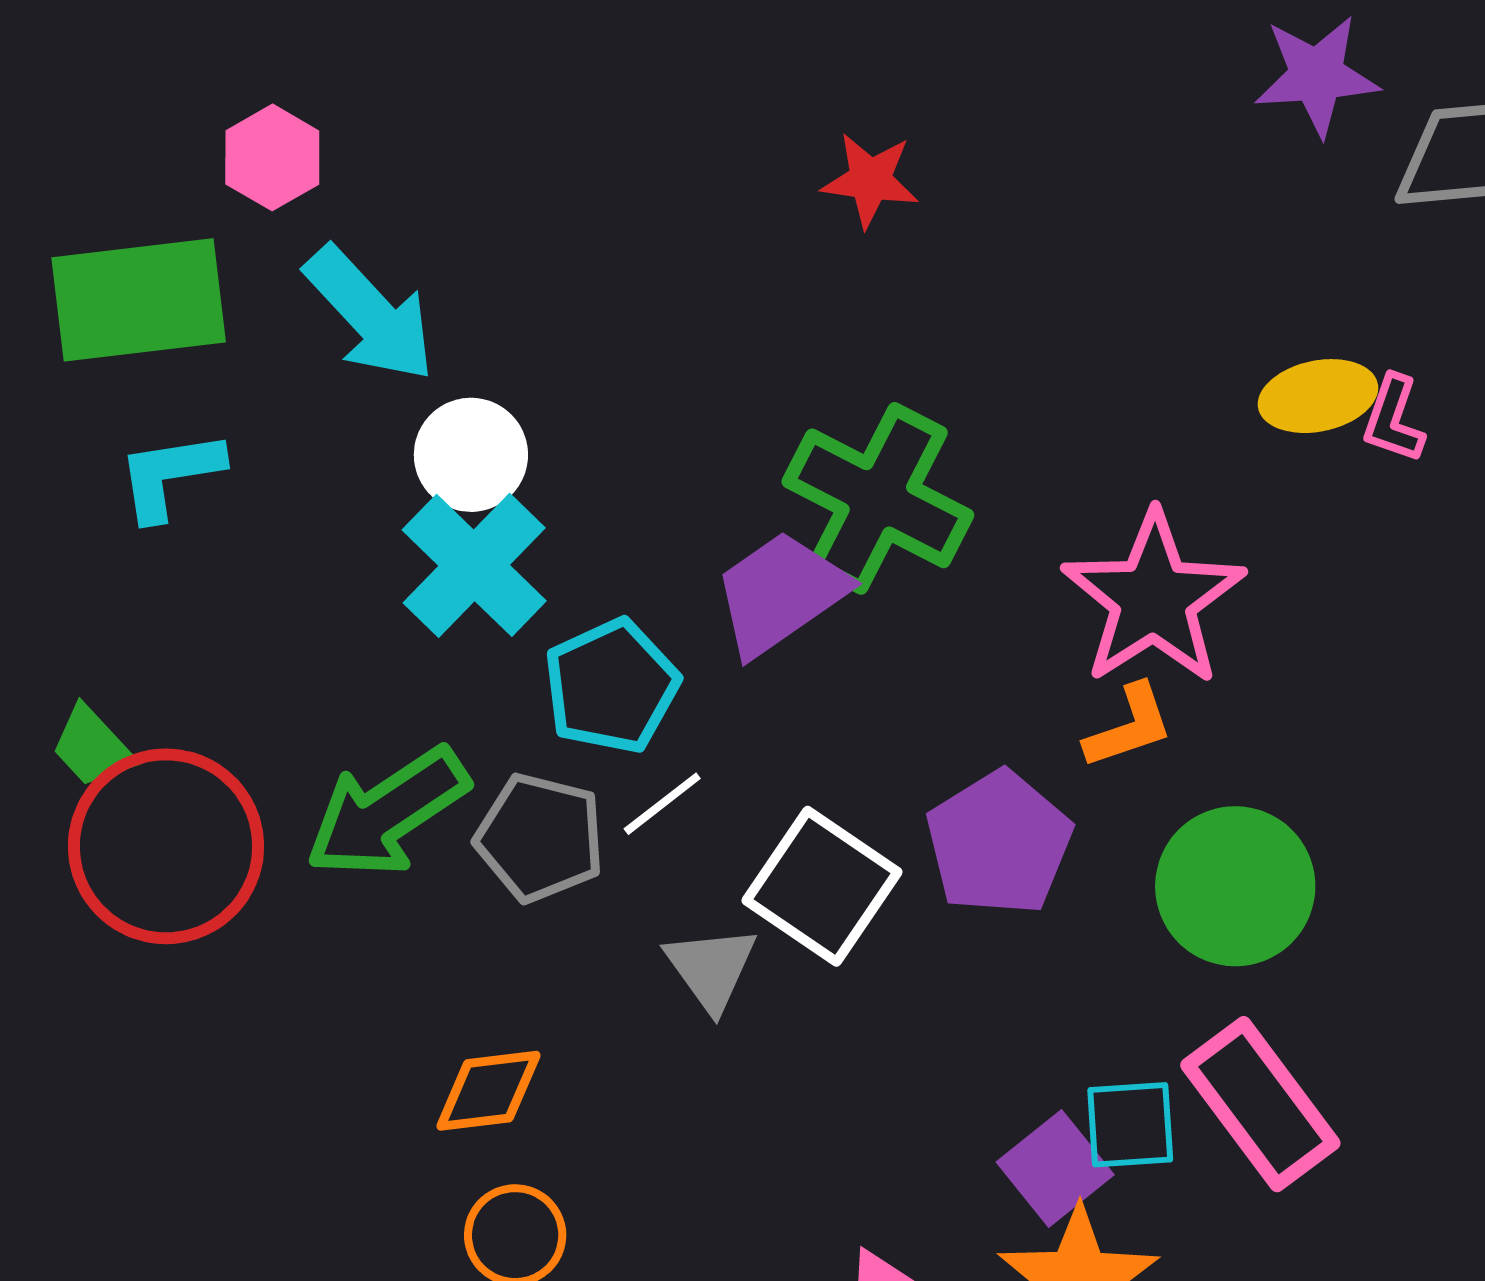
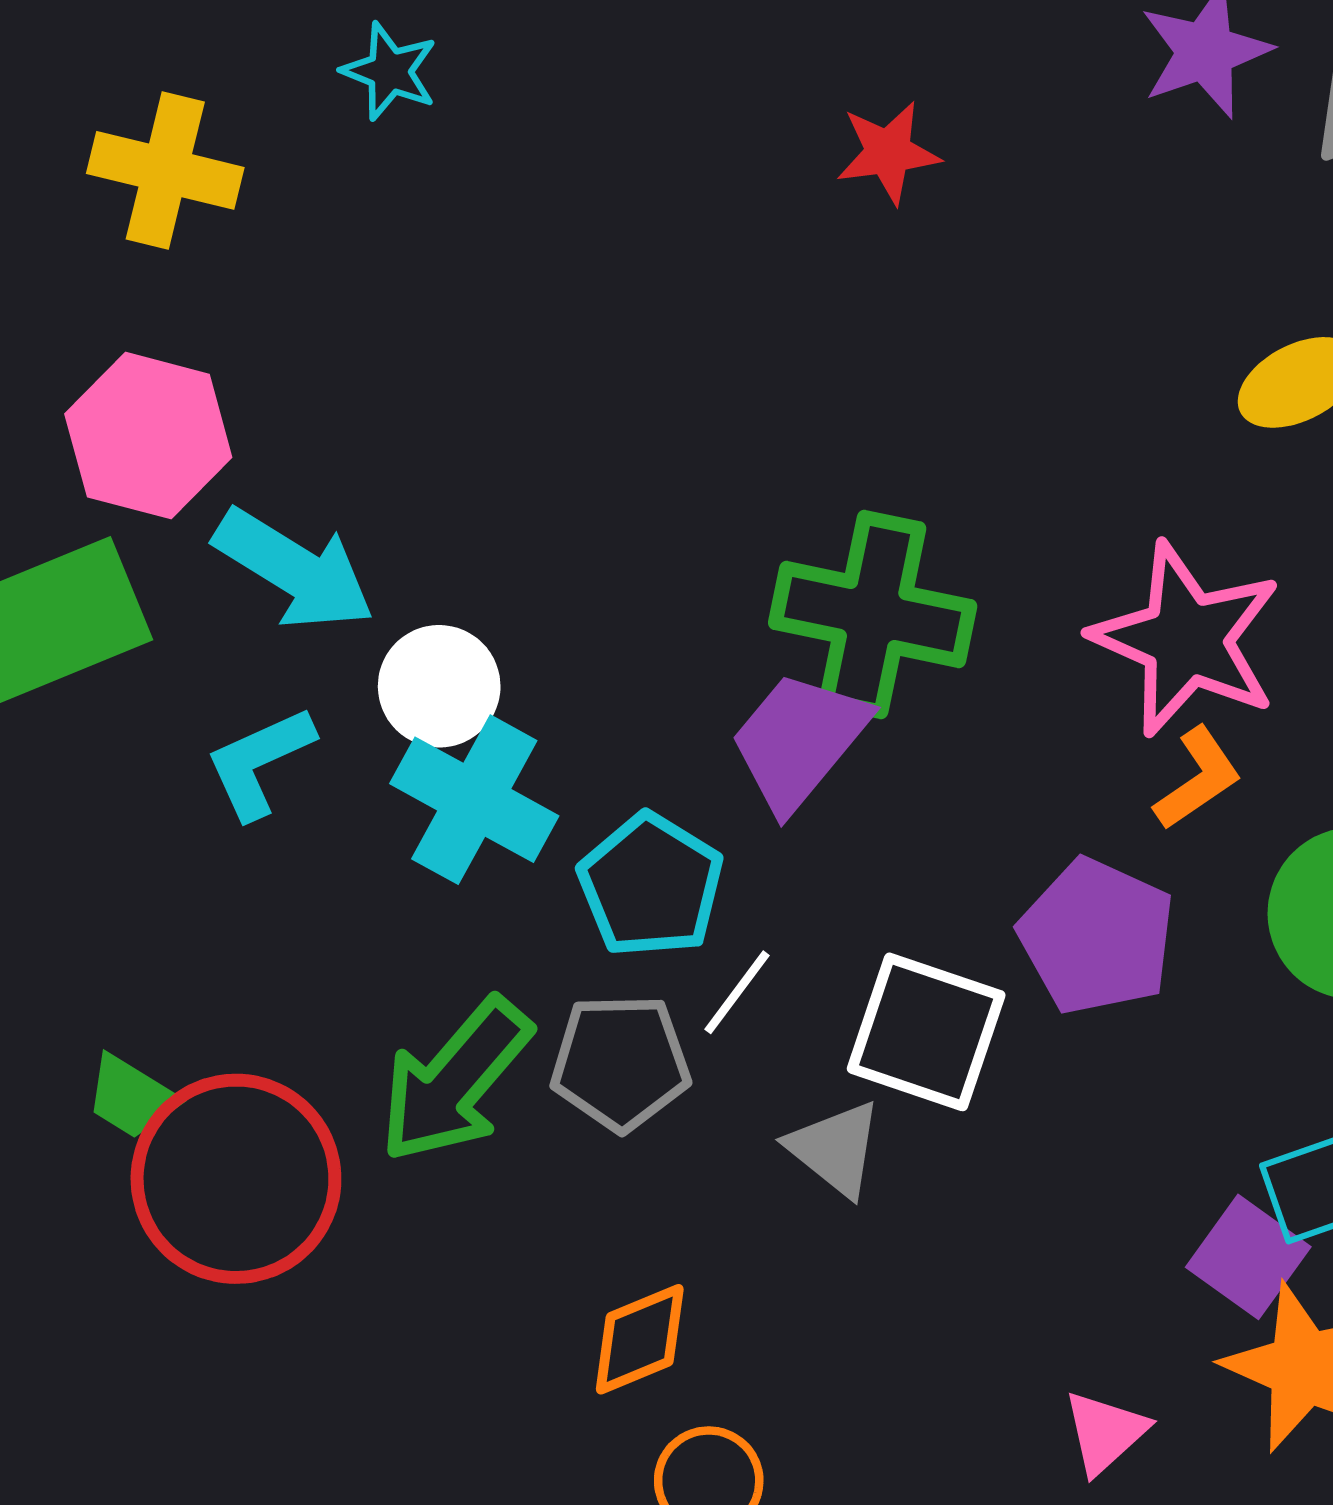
pink hexagon: (272, 157) -> (148, 436), size x1.5
red star: (870, 180) -> (888, 152), moved
cyan L-shape: (170, 475) -> (259, 762), moved

